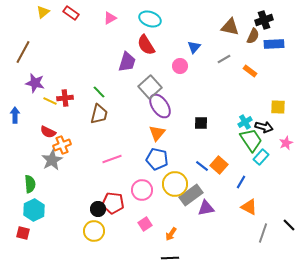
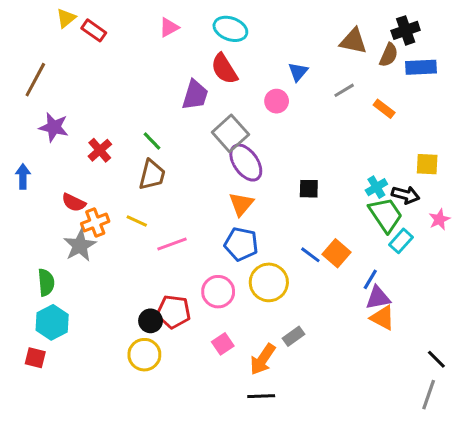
red rectangle: (71, 13) -> (94, 30), moved
red cross: (65, 98) -> (100, 150), turned -35
yellow line: (50, 101) -> (137, 221), moved
gray rectangle: (191, 195) -> (293, 336), moved, size x0.6
purple triangle: (206, 208) -> (378, 298), moved
black line: (289, 225) -> (436, 359), moved
gray line: (263, 233) -> (429, 395), moved
orange arrow: (171, 234) -> (263, 359), size x1.5

